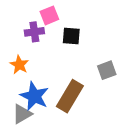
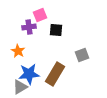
blue star: (34, 96) -> (29, 74), turned -30

